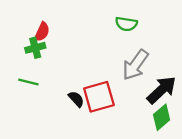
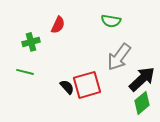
red semicircle: (42, 32) -> (58, 25), moved

